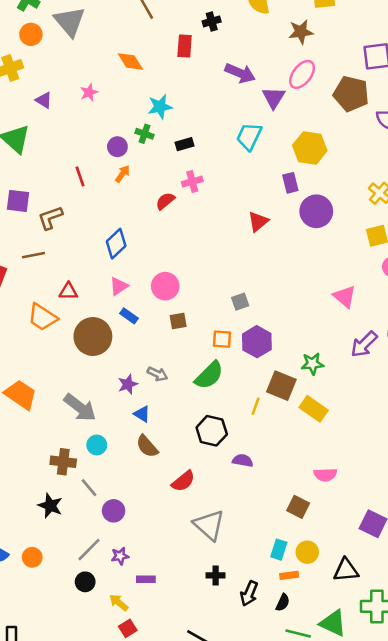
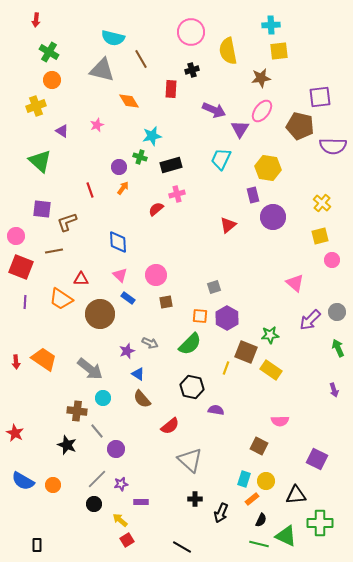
gray triangle: (70, 21) -> (102, 70), moved, turned -36
black rectangle: (185, 144) -> (171, 165), size x1.5
blue diamond: (116, 244) -> (118, 242), turned -50
pink triangle: (119, 286) -> (120, 275), turned -42
orange rectangle: (289, 575) -> (252, 499), turned -32
black semicircle: (283, 603) -> (261, 520), moved

